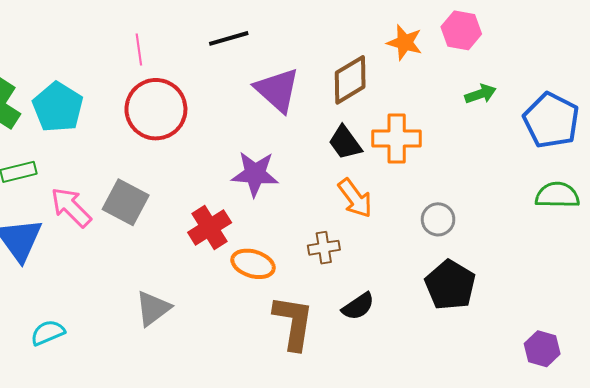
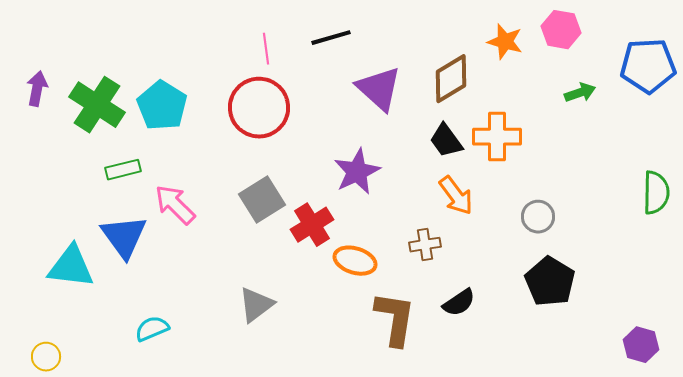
pink line: (139, 50) -> (266, 49), moved
blue pentagon: (551, 120) -> (648, 66), moved, turned -30
purple star: (255, 174) -> (357, 172), turned -30
green semicircle: (557, 195) -> (656, 193), turned 90
gray square: (126, 202) -> (262, 200), moved, turned 30

